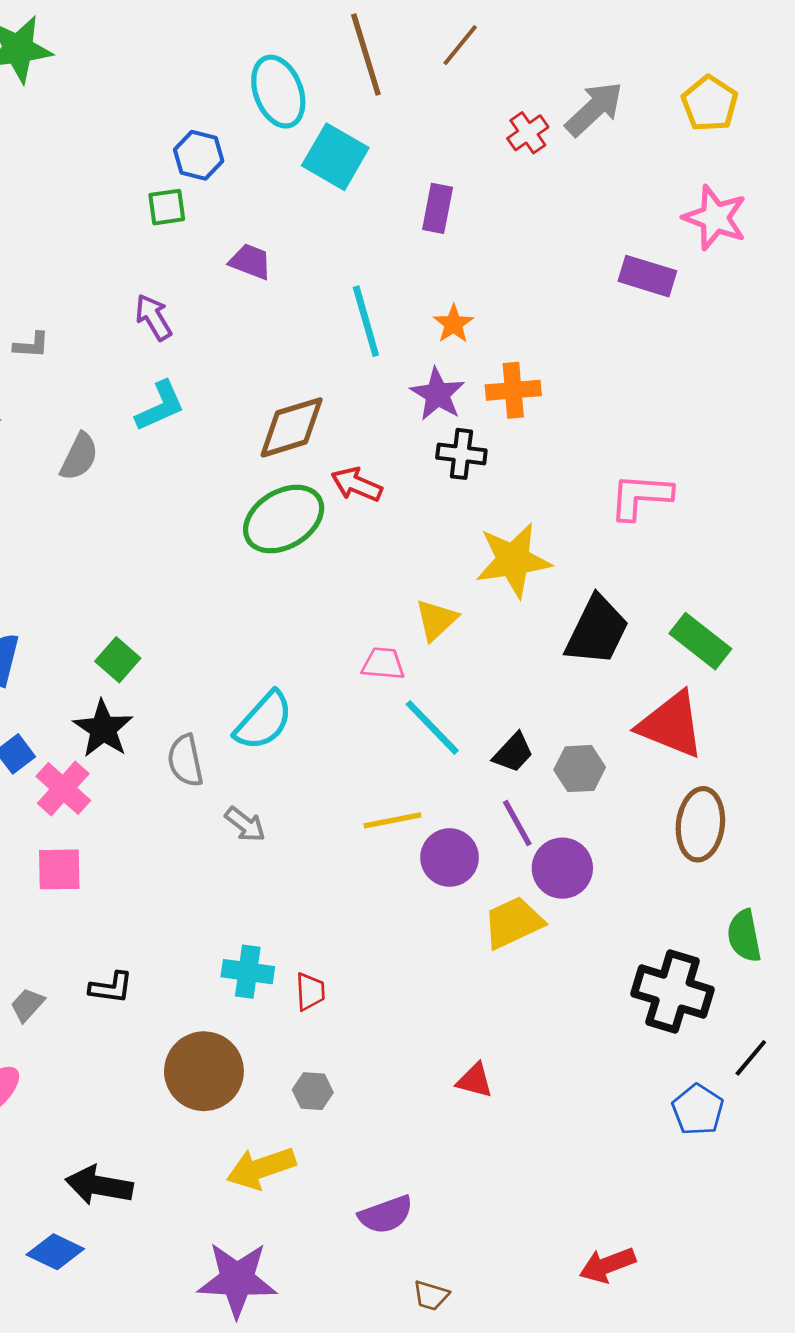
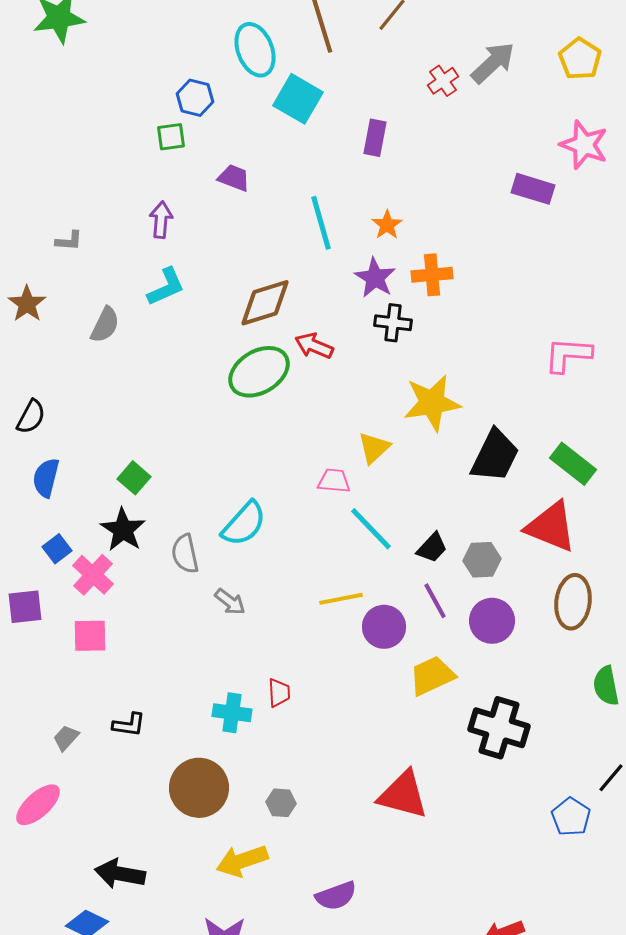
purple arrow: (154, 317) -> (161, 220), turned 36
pink L-shape: (641, 496) -> (568, 355), moved
purple circle: (562, 868) -> (492, 621), moved
red trapezoid: (310, 992) -> (279, 693), moved
black cross: (673, 992) -> (499, 728), moved
red triangle: (475, 1081) -> (403, 795), size x1.8

